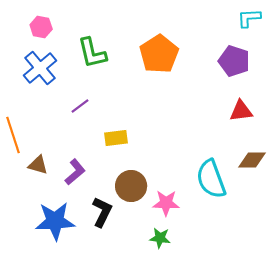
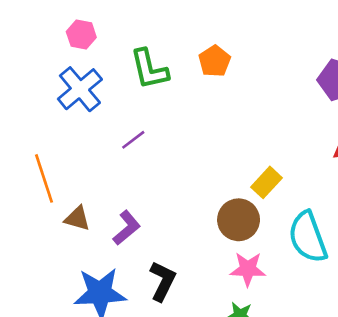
orange pentagon: (159, 54) -> (215, 61), moved, size x0.6
yellow rectangle: (116, 138) -> (266, 182), moved, turned -40
brown circle: (131, 186) -> (239, 220), moved

